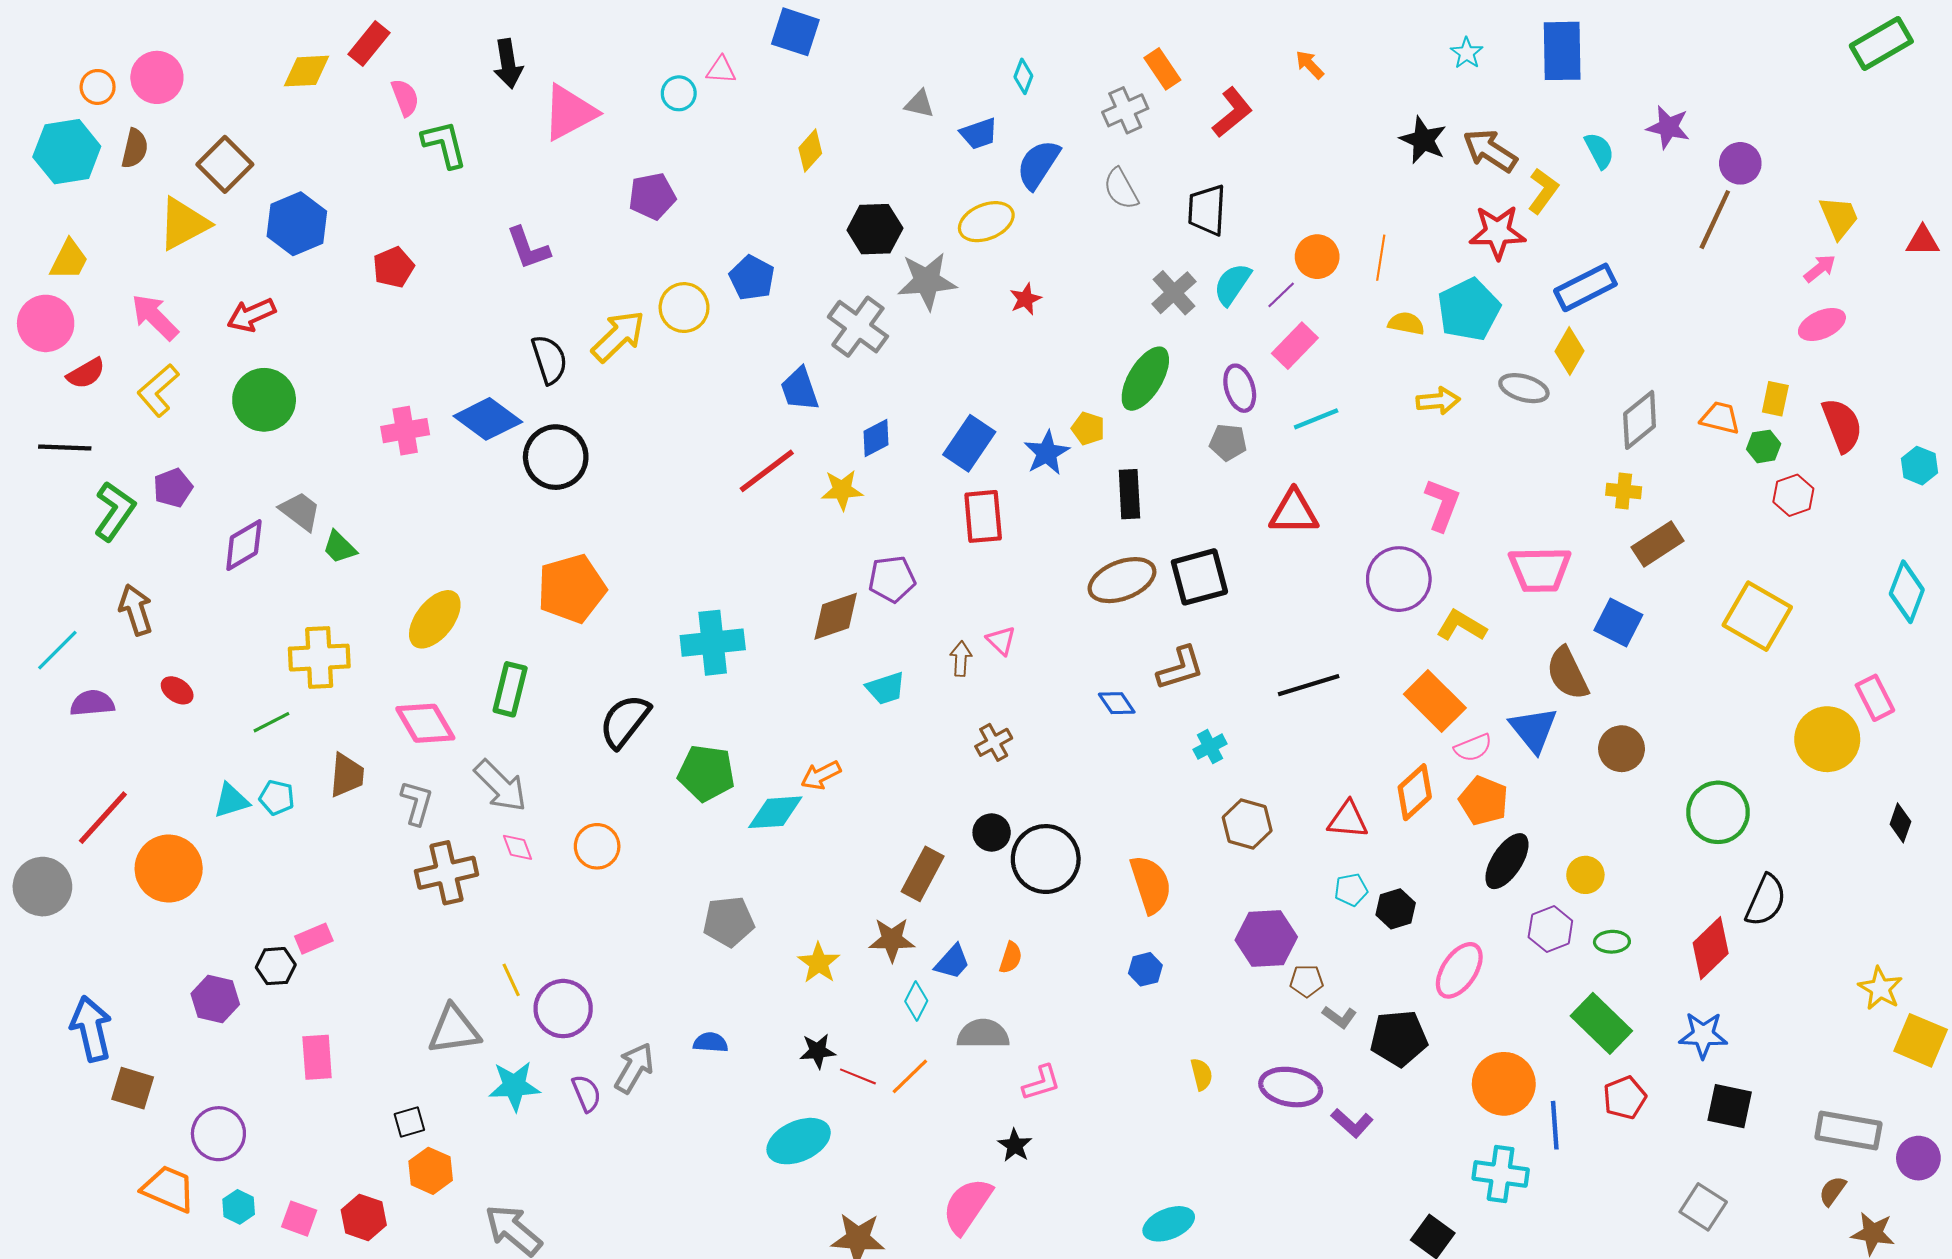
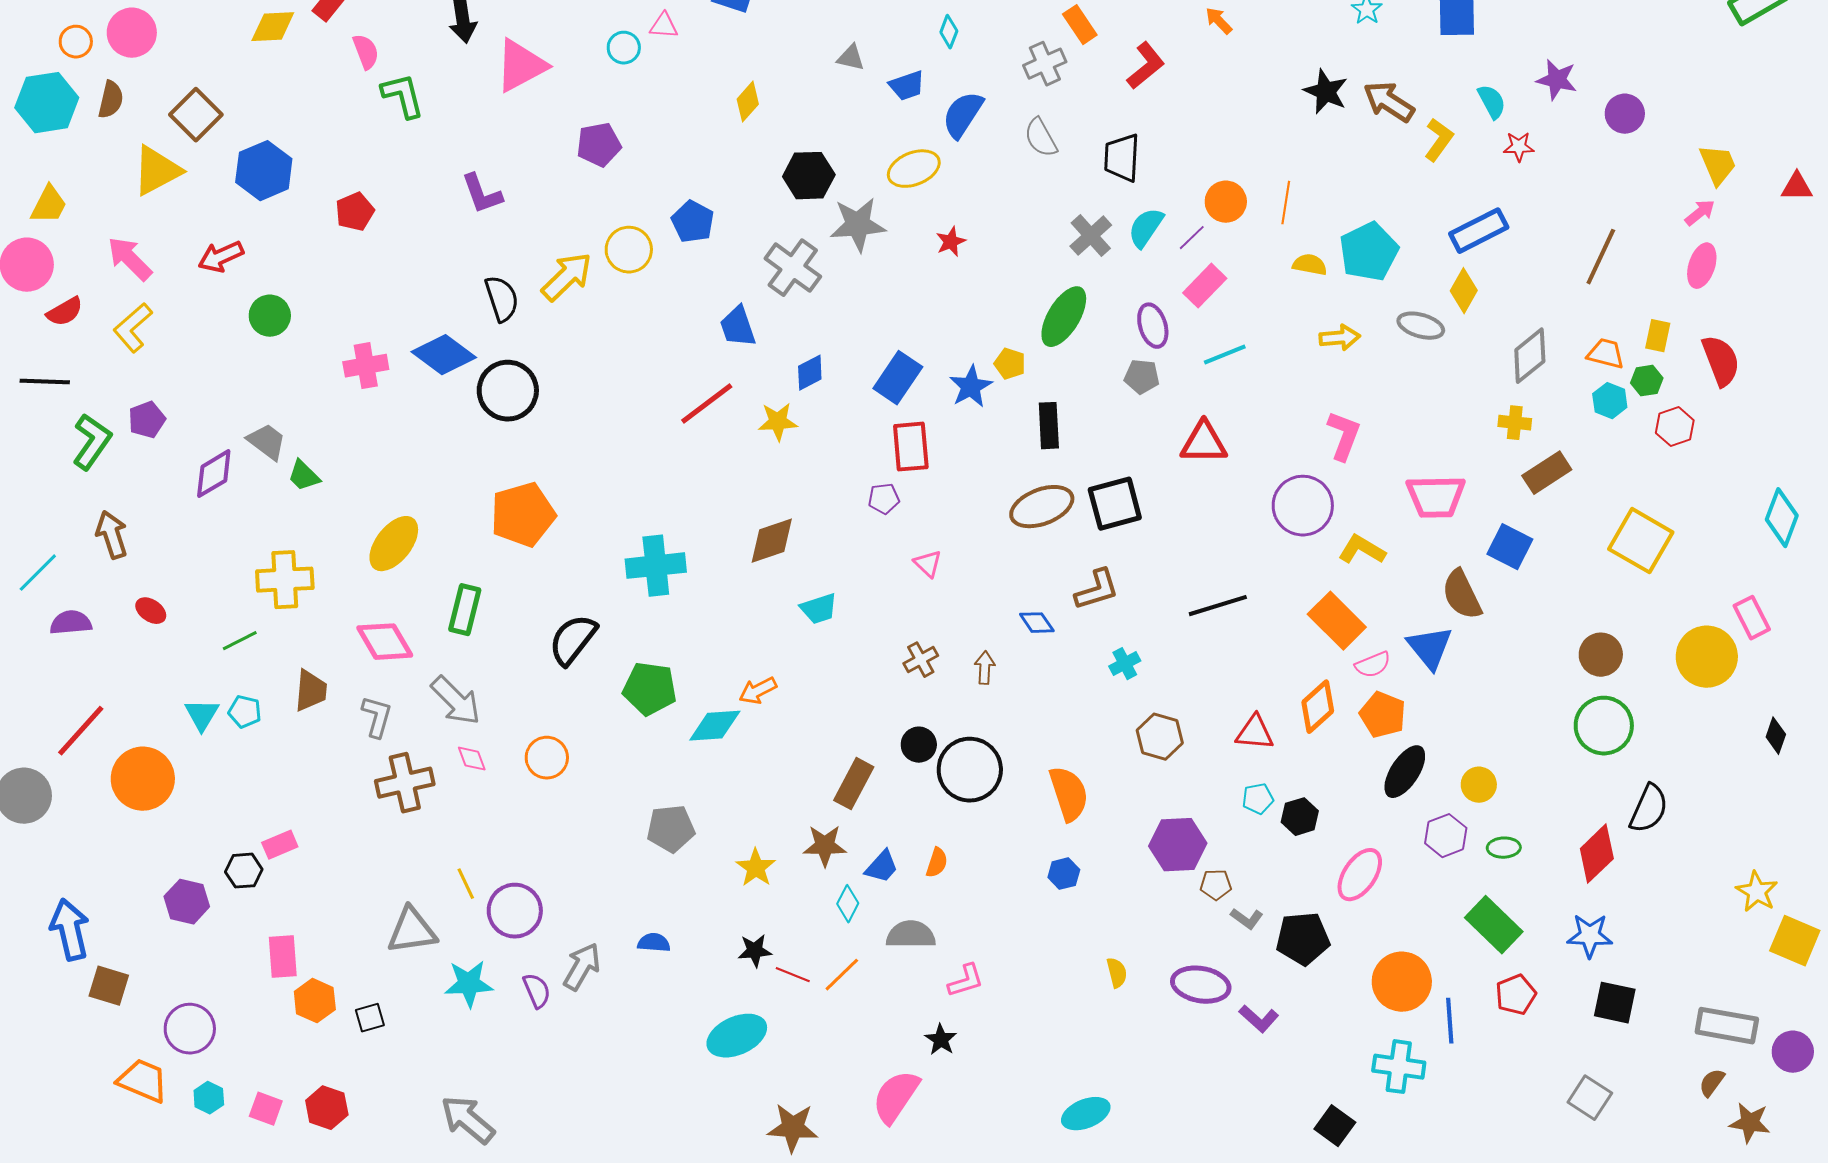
brown line: (1715, 220) -> (1601, 257), moved
red star: (1497, 232) -> (1519, 147), moved, size x0.6
pink ellipse: (1822, 325) -> (1702, 266), turned -48
green circle: (264, 400) -> (270, 316), moved, size x0.7
cyan hexagon: (1920, 466) -> (1610, 401), moved
purple pentagon: (892, 579) -> (884, 499), moved, size x0.7
brown arrow: (961, 659) -> (985, 668), moved
brown circle: (1622, 749) -> (1601, 655), moved
cyan triangle: (231, 801) -> (202, 715), turned -42
orange hexagon: (431, 1171) -> (315, 1001), moved

